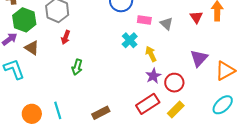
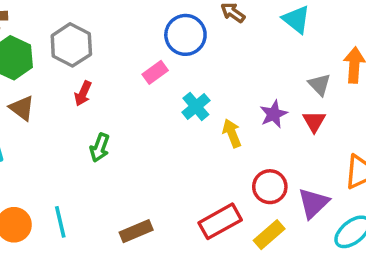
red triangle: (196, 17) -> (314, 122), moved
pink rectangle: (144, 20) -> (155, 72), moved, turned -48
gray triangle: (166, 24) -> (320, 85), moved
purple triangle: (199, 58) -> (313, 203), moved
purple star: (153, 76) -> (274, 114), moved

